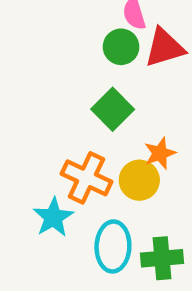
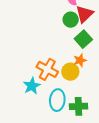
green circle: (121, 47) -> (71, 20), moved
red triangle: (165, 48) -> (84, 14), turned -30
green square: (113, 109) -> (83, 39), moved

